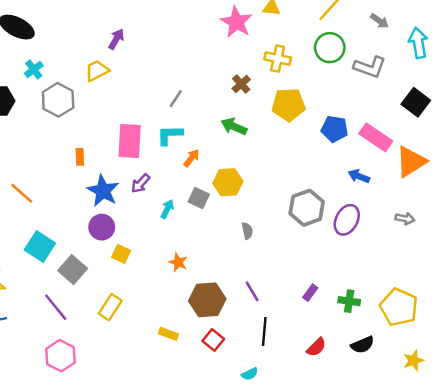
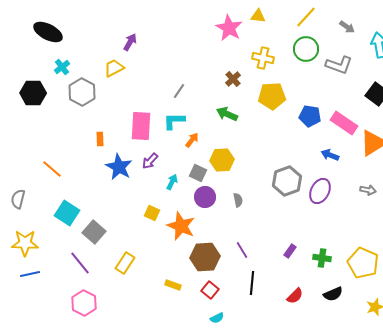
purple circle: (102, 227) -> (205, 197), moved
yellow square: (121, 254) -> (152, 213), moved
orange star: (178, 262) -> (181, 226), size x1.8
cyan semicircle: (250, 374) -> (217, 318), moved

